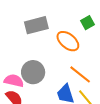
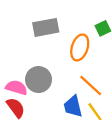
orange ellipse: (68, 41) -> (80, 47), turned 65

